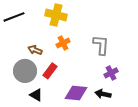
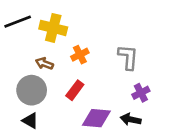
yellow cross: (56, 15) -> (53, 28), moved
red rectangle: (50, 71) -> (75, 90), moved
black triangle: (36, 95) -> (30, 121), moved

